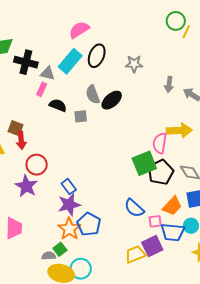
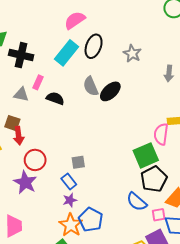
gray star: (134, 64) -> (132, 53), turned 30
gray triangle: (48, 73) -> (21, 95), moved
gray square: (81, 116) -> (78, 162), moved
black pentagon: (161, 172) -> (154, 179), moved
purple star: (69, 205) -> (70, 200), size x0.6

